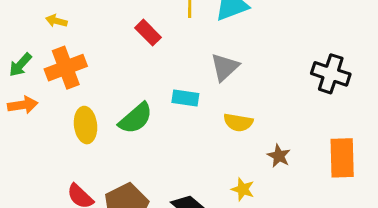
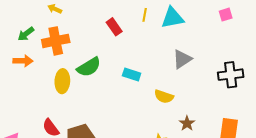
gray triangle: (225, 67) -> (182, 59), moved
black cross: (331, 74) -> (231, 75), turned -35
green semicircle: (136, 118) -> (89, 67), moved

